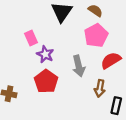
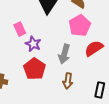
gray arrow: (79, 66) -> (64, 54), turned 30
brown arrow: (100, 88) -> (68, 81), moved

